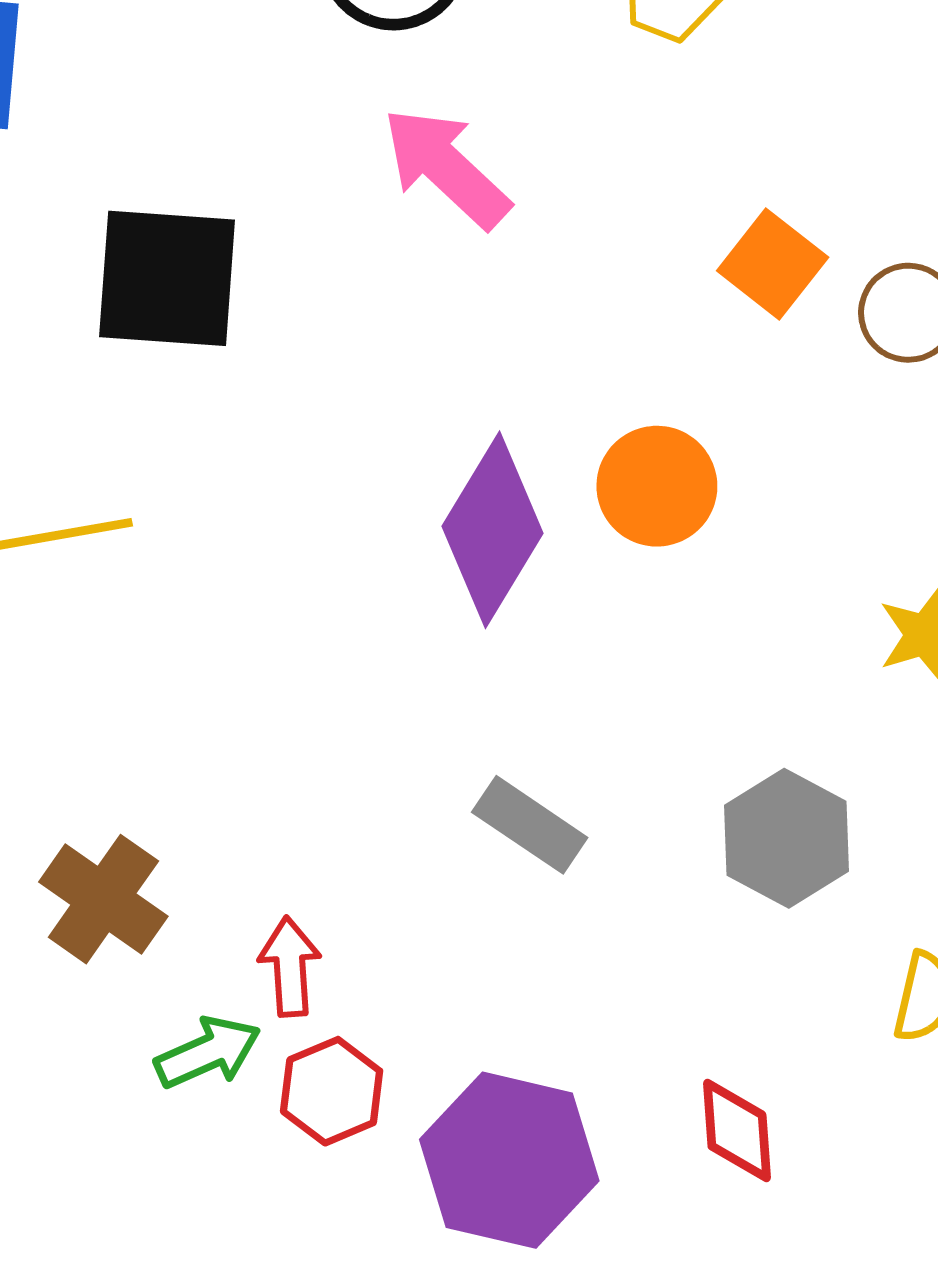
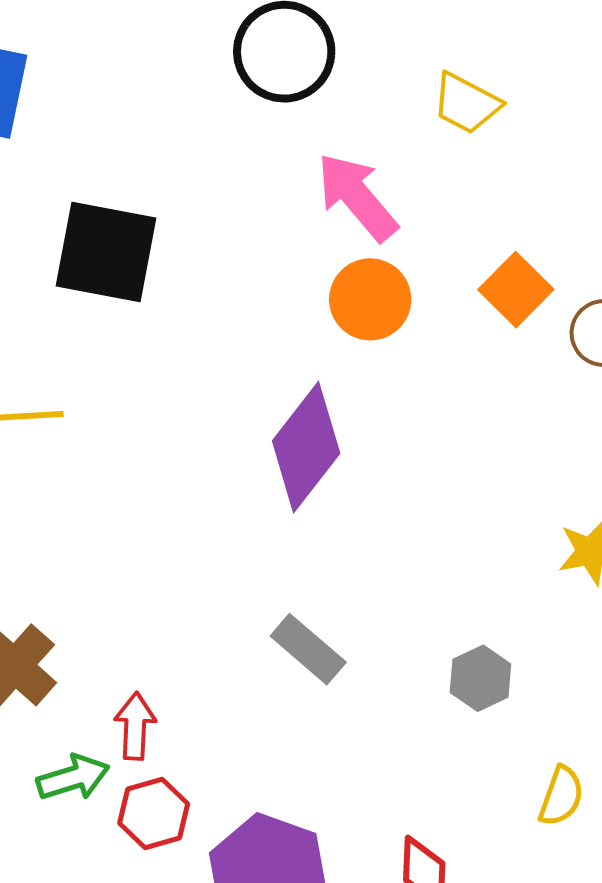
pink arrow: (446, 168) -> (357, 197), moved
orange circle: (657, 486) -> (370, 299), moved
gray hexagon: (787, 838) -> (480, 678), size x0.7

